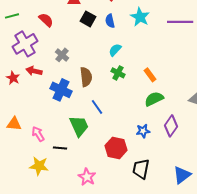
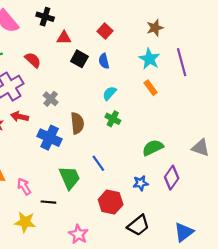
cyan star: (140, 17) -> (149, 59), moved
purple line: (180, 22) -> (182, 62), turned 75
orange rectangle: (150, 75) -> (151, 88), moved
blue line: (97, 107) -> (98, 163), moved
black trapezoid: (141, 169) -> (138, 225), turned -140

